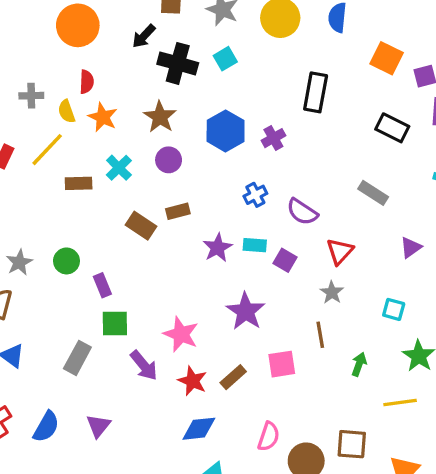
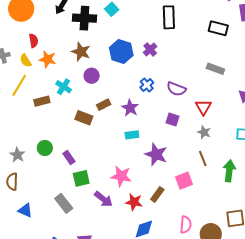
cyan rectangle: (255, 245) -> (132, 135), moved
purple star: (218, 248) -> (130, 108), moved
gray rectangle: (77, 358) -> (64, 203), turned -54
green arrow: (359, 364) -> (229, 171), size x1.5

